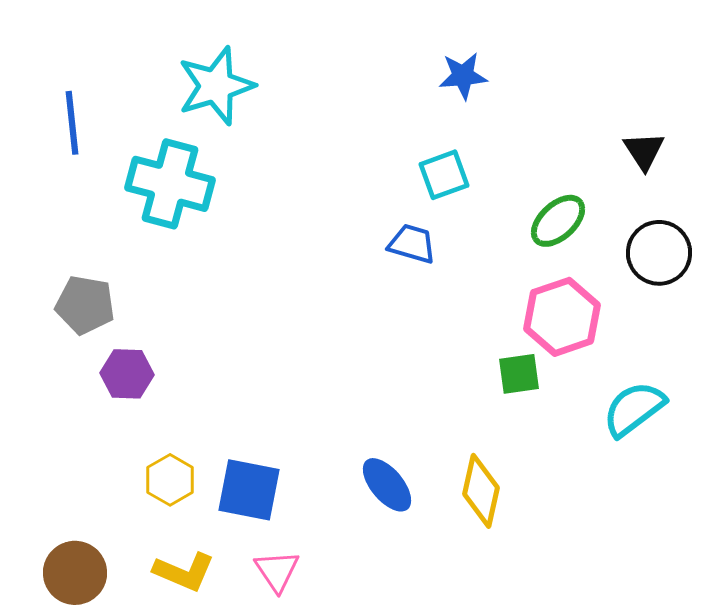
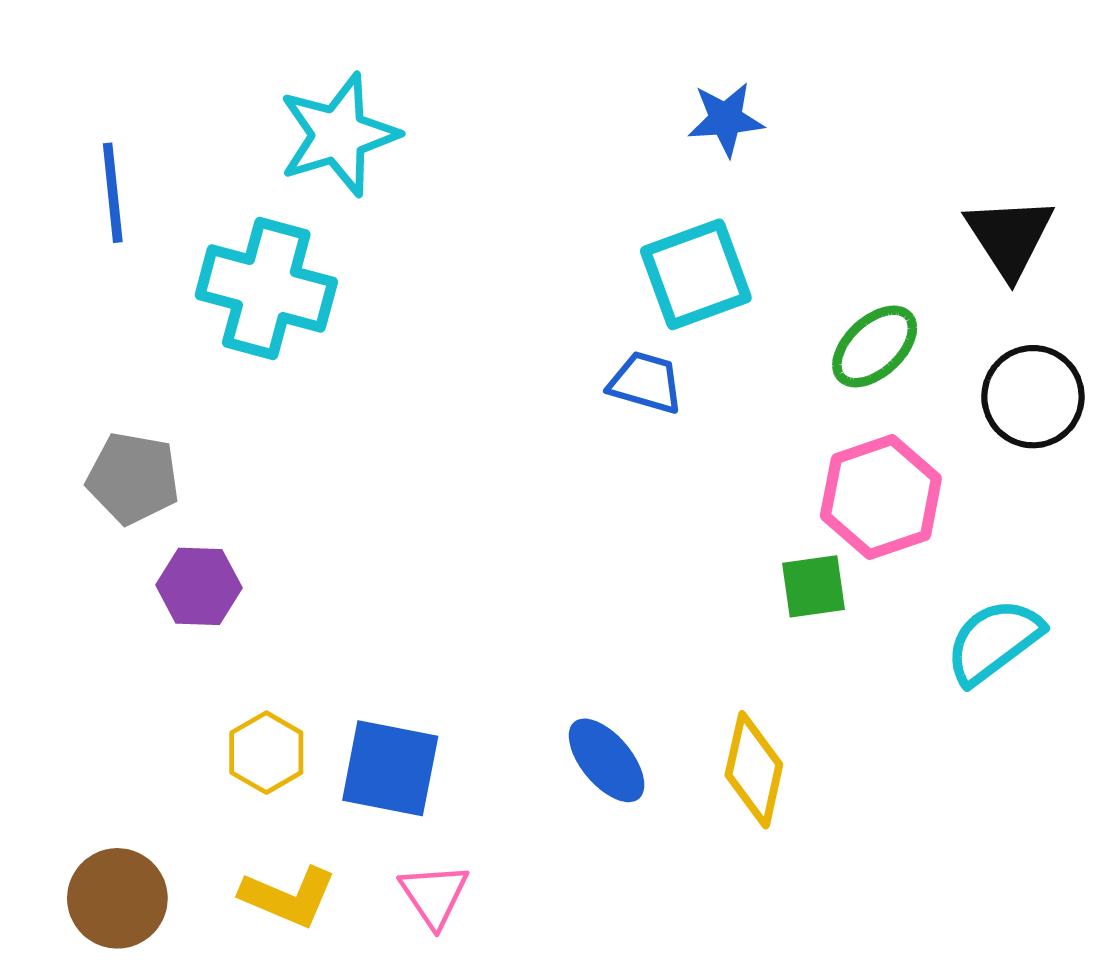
black triangle: (644, 151) -> (1009, 237), size x1.4
cyan square: (444, 175) -> (696, 274), size x1.4

